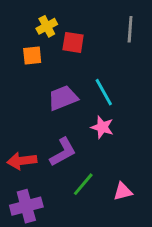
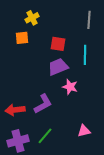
red square: (73, 42) -> (58, 44), moved
cyan line: (104, 92) -> (85, 55), moved, turned 30
purple trapezoid: (63, 98) -> (58, 67), moved
green line: (83, 184) -> (45, 136), moved

